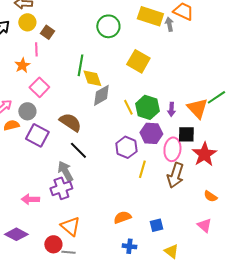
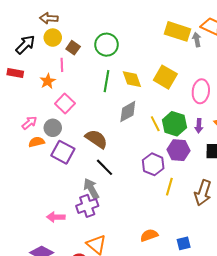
green circle: (108, 26) -> (107, 45), moved
yellow diamond: (92, 78) -> (132, 79), moved
pink ellipse: (172, 149) -> (201, 91), moved

